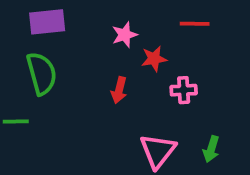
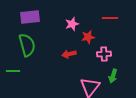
red arrow: (119, 90) -> (69, 54), turned 64
green arrow: (211, 149) -> (113, 76), moved

